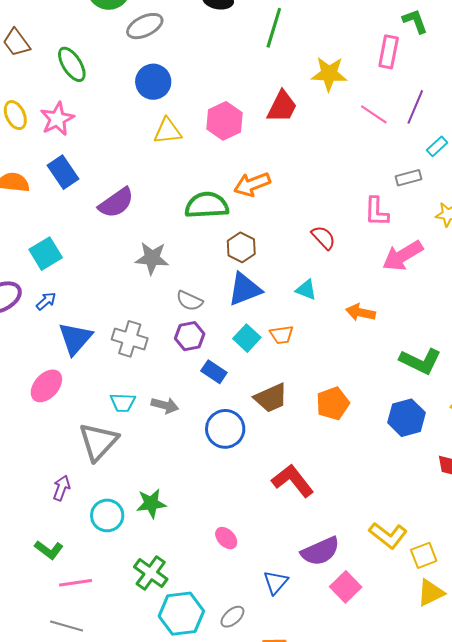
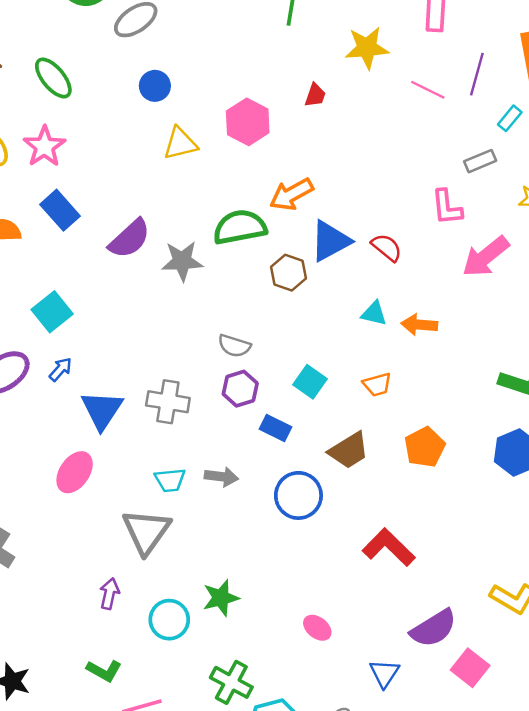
blue circle: (153, 82) -> (155, 86), size x0.7
red trapezoid: (282, 107) -> (315, 95), size x0.6
gray star: (152, 258) -> (182, 261), moved
blue triangle: (245, 289) -> (330, 241), moved
orange arrow: (360, 312) -> (419, 325), moved
orange trapezoid: (282, 335) -> (377, 384), moved

